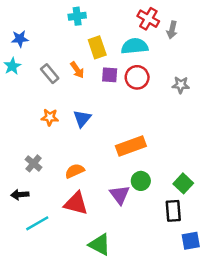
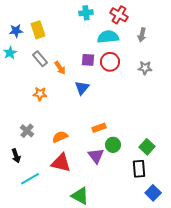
cyan cross: (77, 16) -> (86, 13), moved
gray arrow: (172, 30) -> (142, 35), moved
yellow rectangle: (97, 47) -> (38, 30), moved
orange arrow: (77, 70) -> (60, 68), moved
blue triangle: (82, 119) -> (82, 88), moved
orange rectangle: (131, 146) -> (99, 128), moved, size x0.6
black arrow: (20, 195) -> (16, 156), turned -104
blue square: (191, 241) -> (153, 193), turned -35

